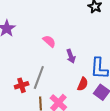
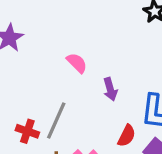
red cross: (22, 85) -> (27, 131), turned 32

